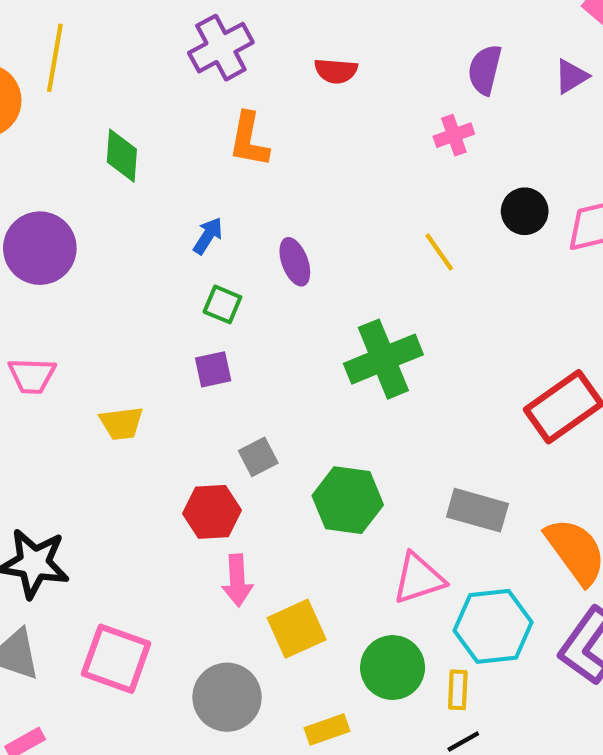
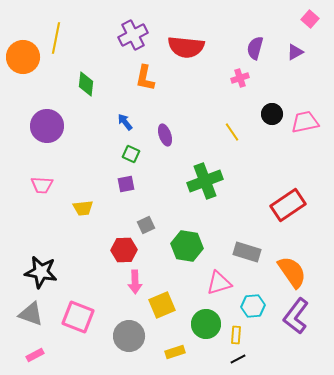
red semicircle: (336, 71) -> (186, 47), size x1.8
blue arrow: (208, 236) -> (125, 122), turned -72
cyan hexagon: (493, 626) -> (253, 306), size x0.7

